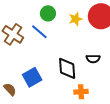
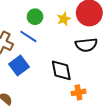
black semicircle: (93, 59) -> (86, 45), moved, size x1.5
blue square: (32, 77) -> (19, 65), moved

